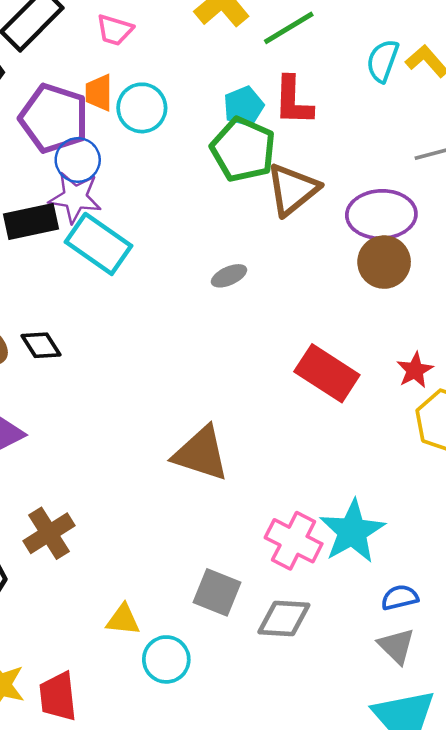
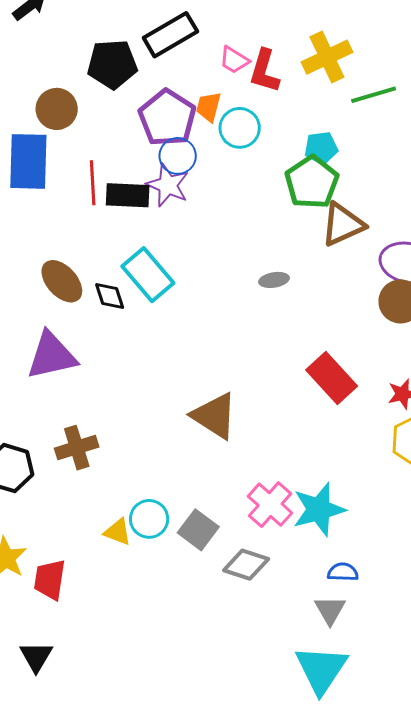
red L-shape: (293, 101) -> (264, 71), moved
cyan rectangle: (99, 244) -> (148, 275), moved
cyan circle: (166, 659) -> (149, 519), moved

